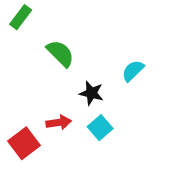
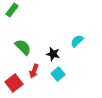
green semicircle: (60, 53) -> (23, 47), moved
red arrow: (59, 123) -> (34, 71), turned 120

